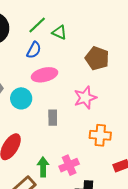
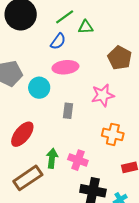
green triangle: (59, 32) -> (86, 27), turned -35
pink cross: (69, 165) -> (78, 160), turned 36

